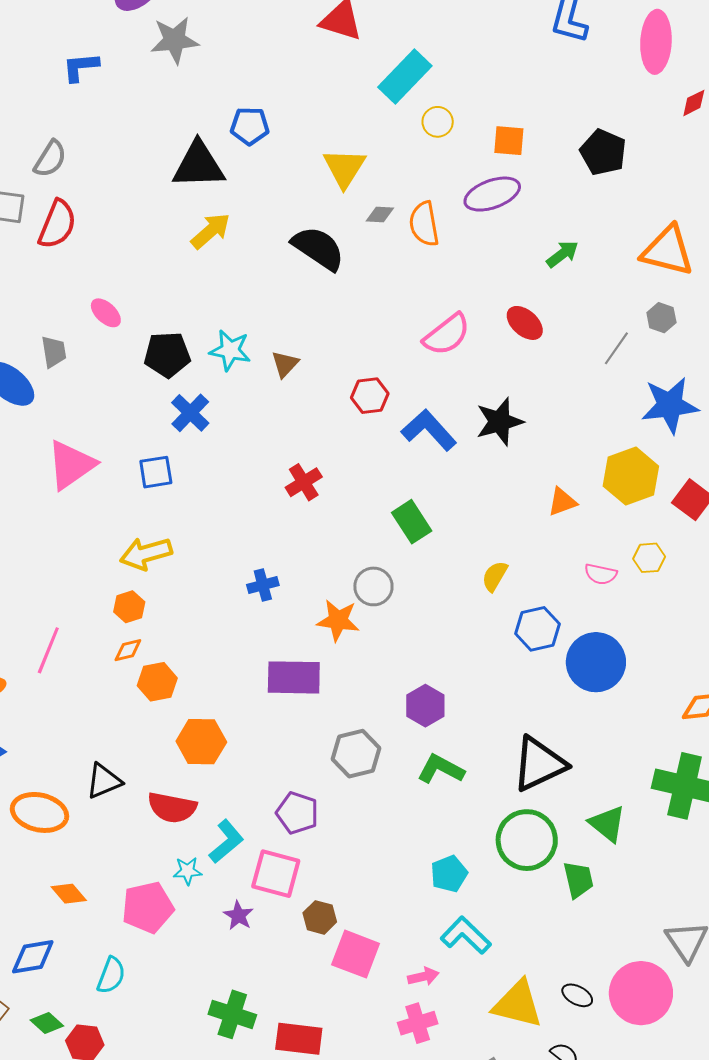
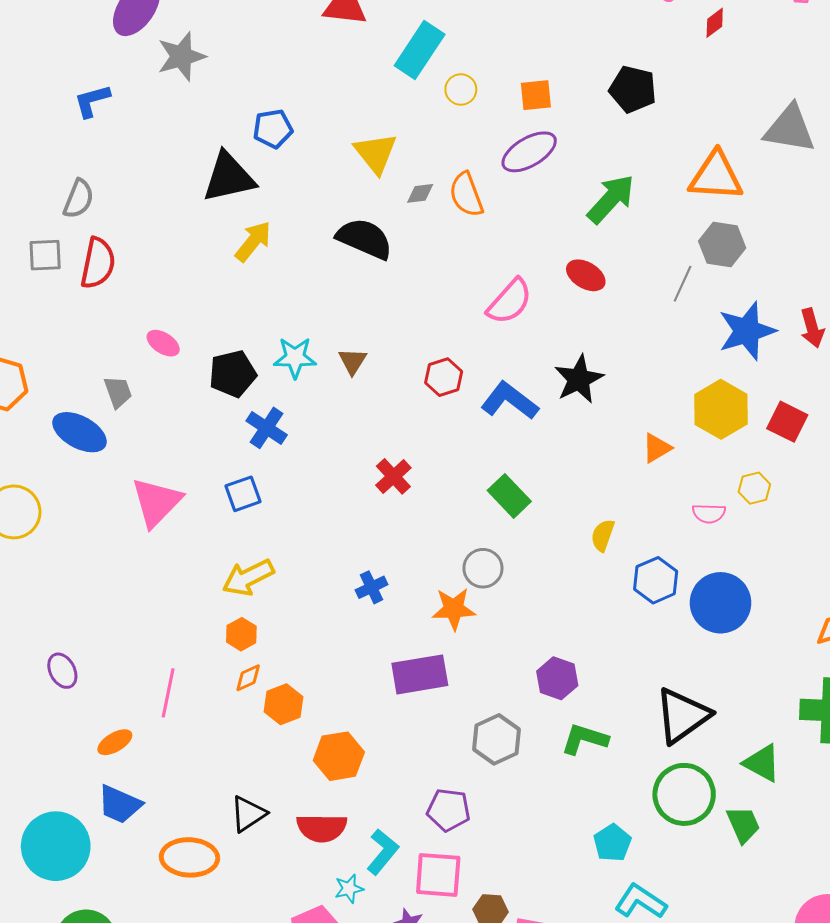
green arrow: (562, 254) -> (611, 199), size x1.6
gray hexagon: (661, 318) -> (722, 244), size x1.5

